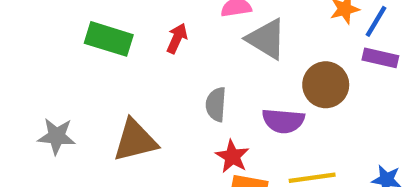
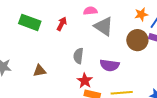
brown circle: (326, 85) -> (137, 40), moved
brown triangle: (135, 140) -> (40, 71), size x0.6

